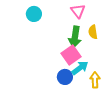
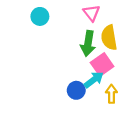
yellow semicircle: (93, 32) -> (109, 38), size x1.5
pink square: (71, 55) -> (102, 65), moved

